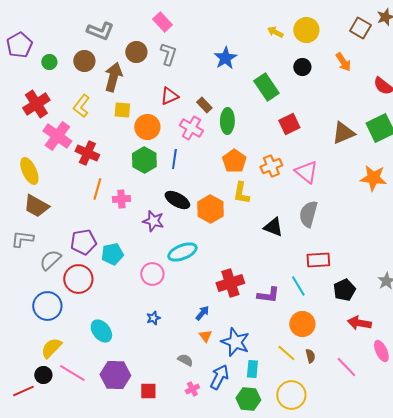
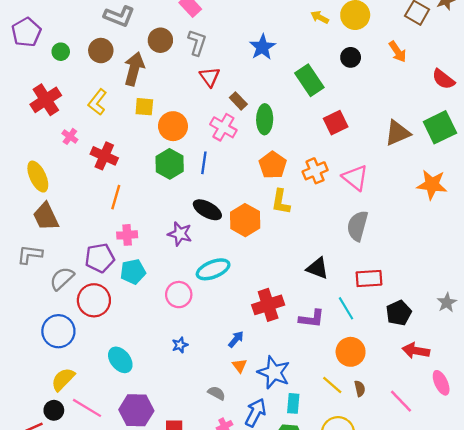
red triangle: (169, 96) -> (210, 77), moved, turned -42
pink cross: (57, 136) -> (70, 136), size x0.5
pink cross: (121, 199) -> (127, 235), moved
brown trapezoid: (36, 206) -> (46, 217), turned 36
black triangle: (273, 227) -> (317, 268), moved

